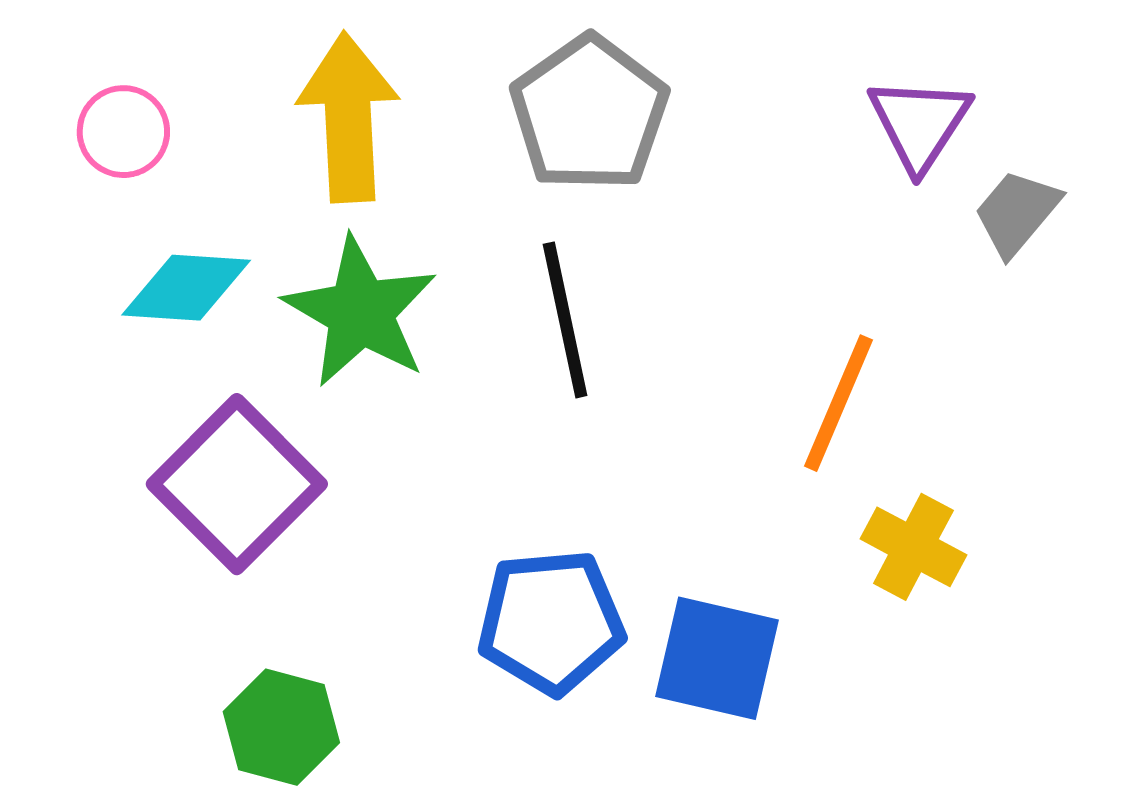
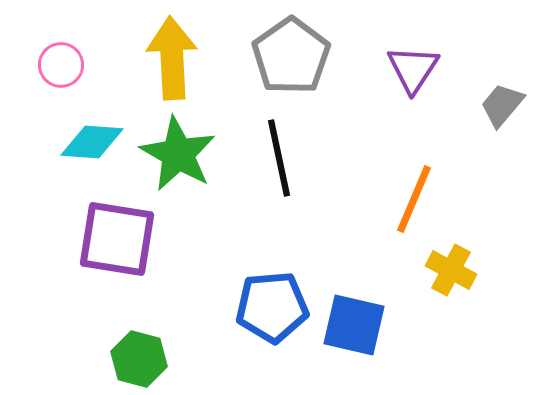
purple triangle: (920, 123) -> (413, 69), moved
purple square: (237, 484) -> (117, 239), turned -36

